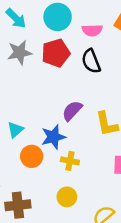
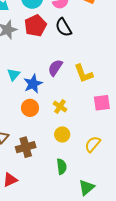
cyan triangle: (15, 130) -> (14, 75), moved
blue star: (53, 137) -> (33, 84), moved
yellow cross: (70, 161) -> (60, 107), turned 32

